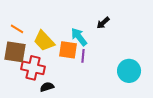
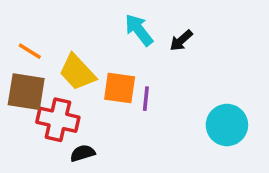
cyan arrow: (79, 37) -> (139, 30), moved

